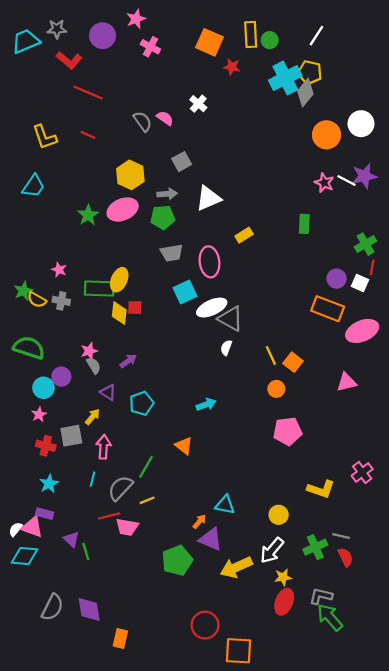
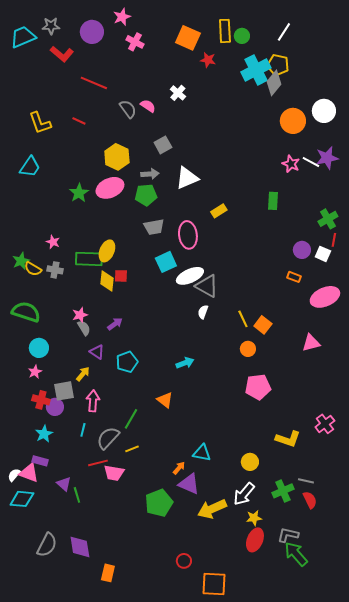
red line: (88, 92) -> (94, 83), moved
orange rectangle: (328, 309) -> (294, 277), size x0.5
purple circle: (61, 377) -> (55, 407), moved
red circle: (205, 625) -> (184, 561), size x0.6

